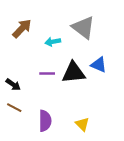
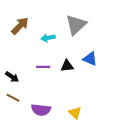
gray triangle: (83, 27) -> (76, 25), turned 40
black triangle: (74, 72) -> (67, 66), size x0.6
purple semicircle: (45, 121) -> (41, 110), turned 96

